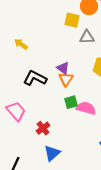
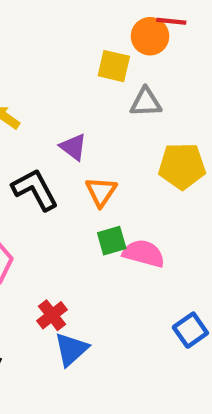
purple triangle: (63, 68) -> (73, 147), moved
black L-shape: (35, 78) -> (35, 190), turned 35
red cross: (43, 128) -> (52, 315), moved

